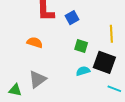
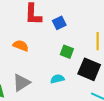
cyan semicircle: (83, 71) -> (57, 79), moved

